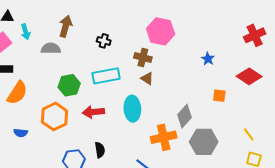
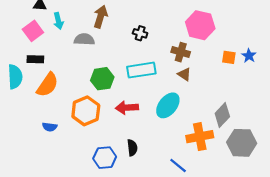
orange square: (219, 96) -> (229, 57), moved
cyan ellipse: (132, 109) -> (168, 105), turned 40

